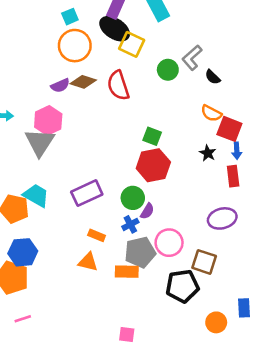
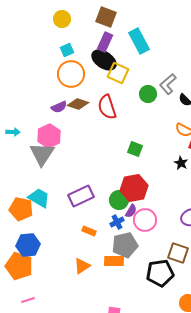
red hexagon: (153, 165) -> (134, 188), moved
pink circle: (169, 243) -> (145, 220), moved
orange triangle: (88, 262) -> (82, 266), moved, turned -48

